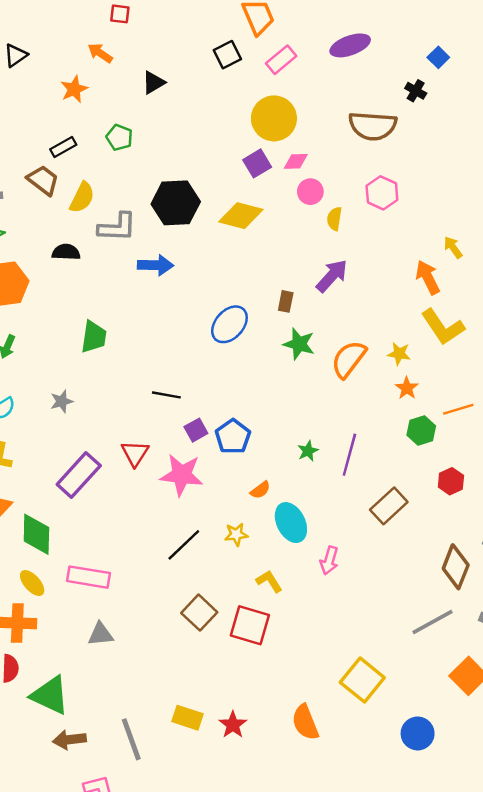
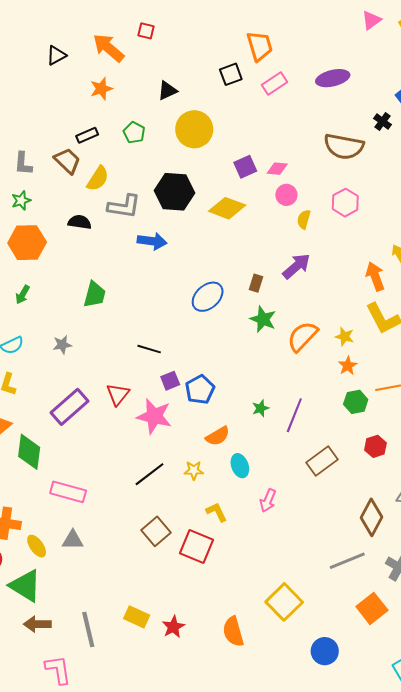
orange arrow: (100, 53) -> (108, 48), moved, size x1.6
yellow circle: (274, 118) -> (194, 129), moved
orange semicircle: (260, 490) -> (218, 436), size x1.4
cyan ellipse: (291, 523) -> (240, 466), size x0.7
yellow ellipse: (32, 583) -> (37, 546), moved

